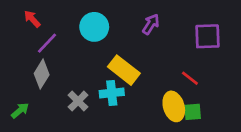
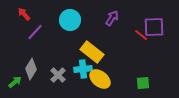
gray diamond: (42, 74) -> (31, 69), moved
red line: (190, 78) -> (141, 35), moved
yellow ellipse: (174, 106) -> (100, 79), moved, turned -35

